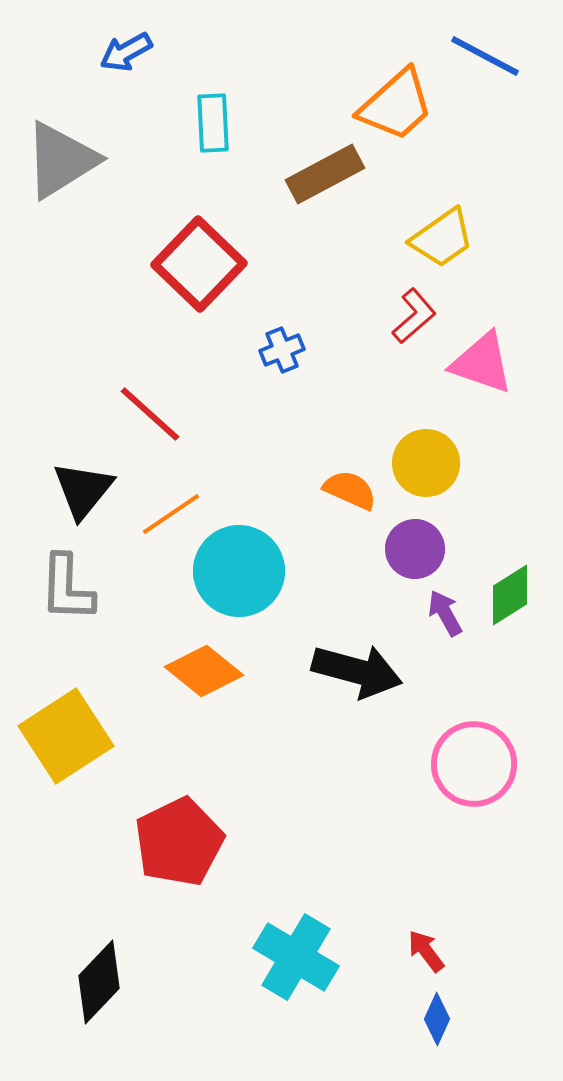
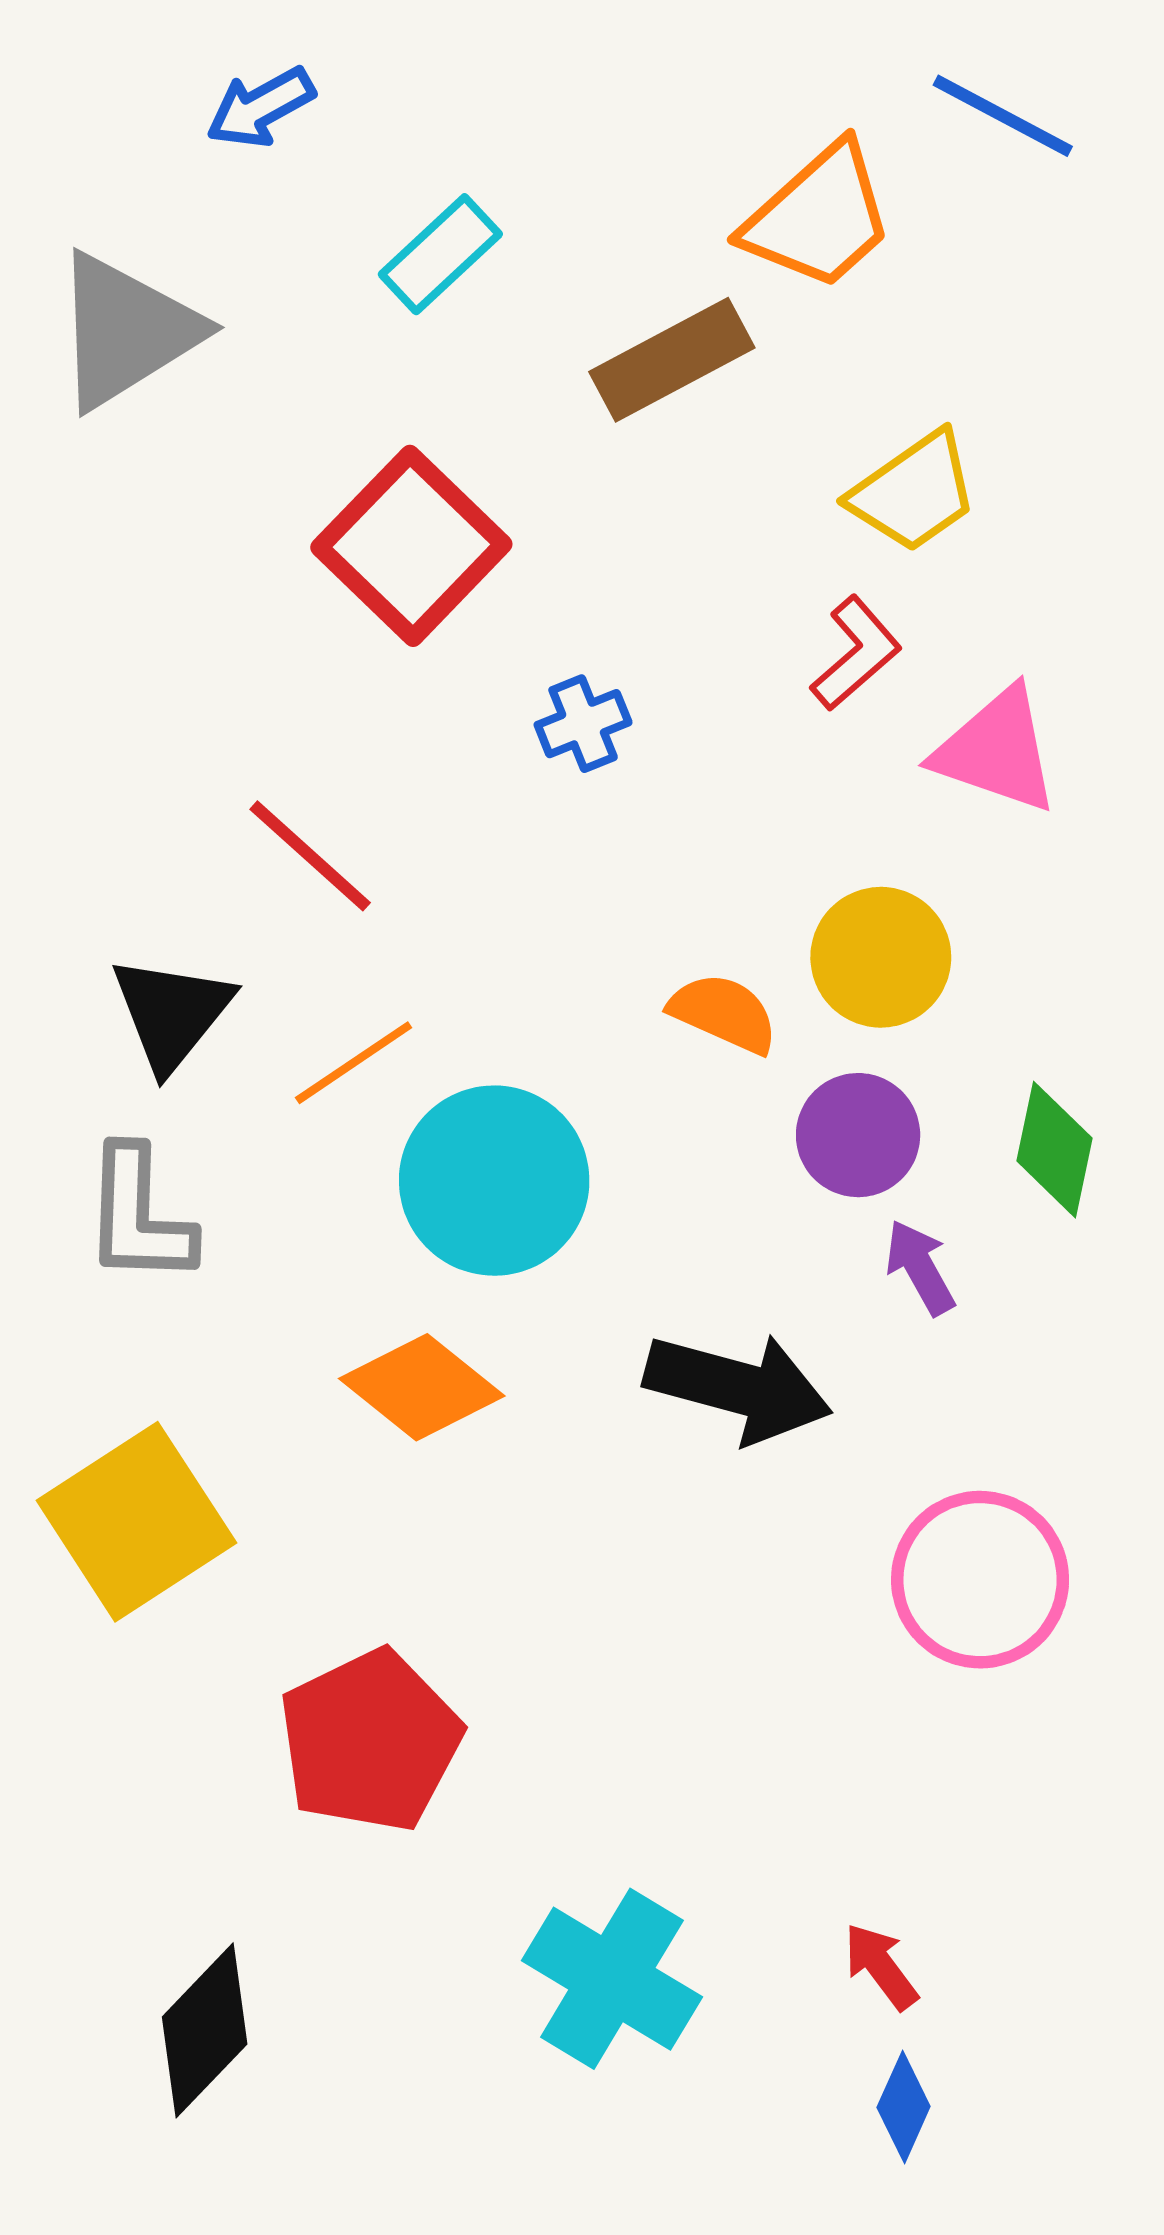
cyan rectangle: (213, 123) -> (440, 254), turned 50
green diamond: (510, 595) -> (1054, 1150), moved, turned -46

